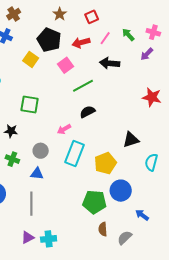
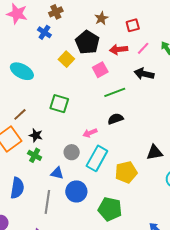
black star: (11, 131) -> (36, 135), moved
gray circle: (41, 151) -> (72, 152), moved
blue circle: (121, 191) -> (76, 191), moved

